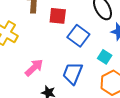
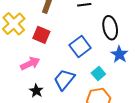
red square: (58, 16) -> (41, 35), moved

